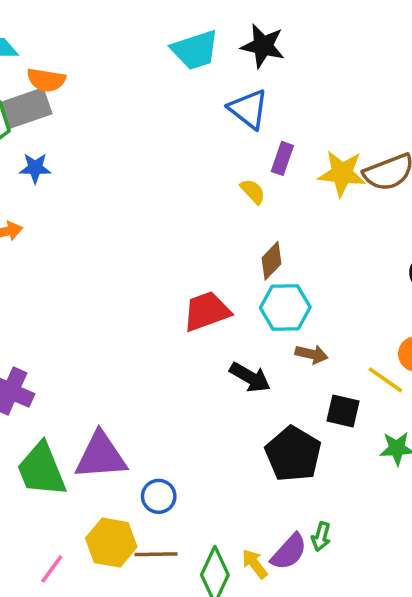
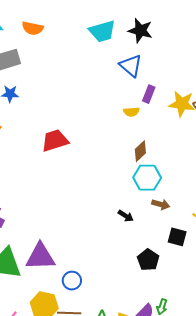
orange semicircle: (46, 80) -> (33, 28), moved
yellow semicircle: (253, 191) -> (131, 112), turned 126
red trapezoid: (207, 311) -> (55, 141), moved
black arrow: (250, 377) -> (126, 216), size x0.7
black pentagon: (293, 454) -> (148, 260), size x0.7

